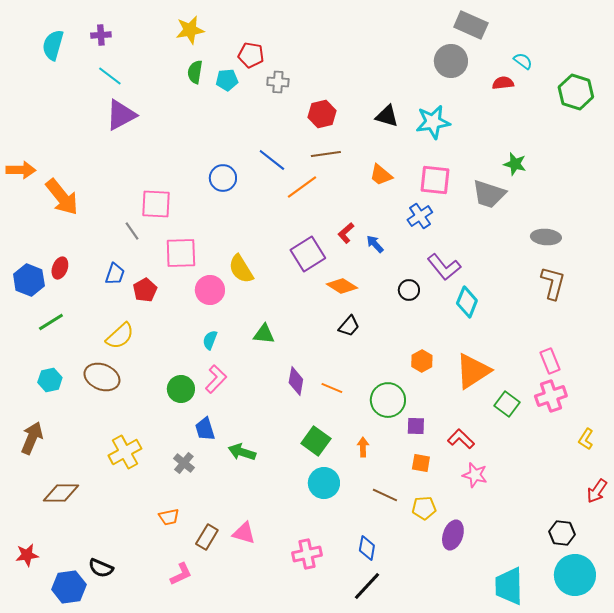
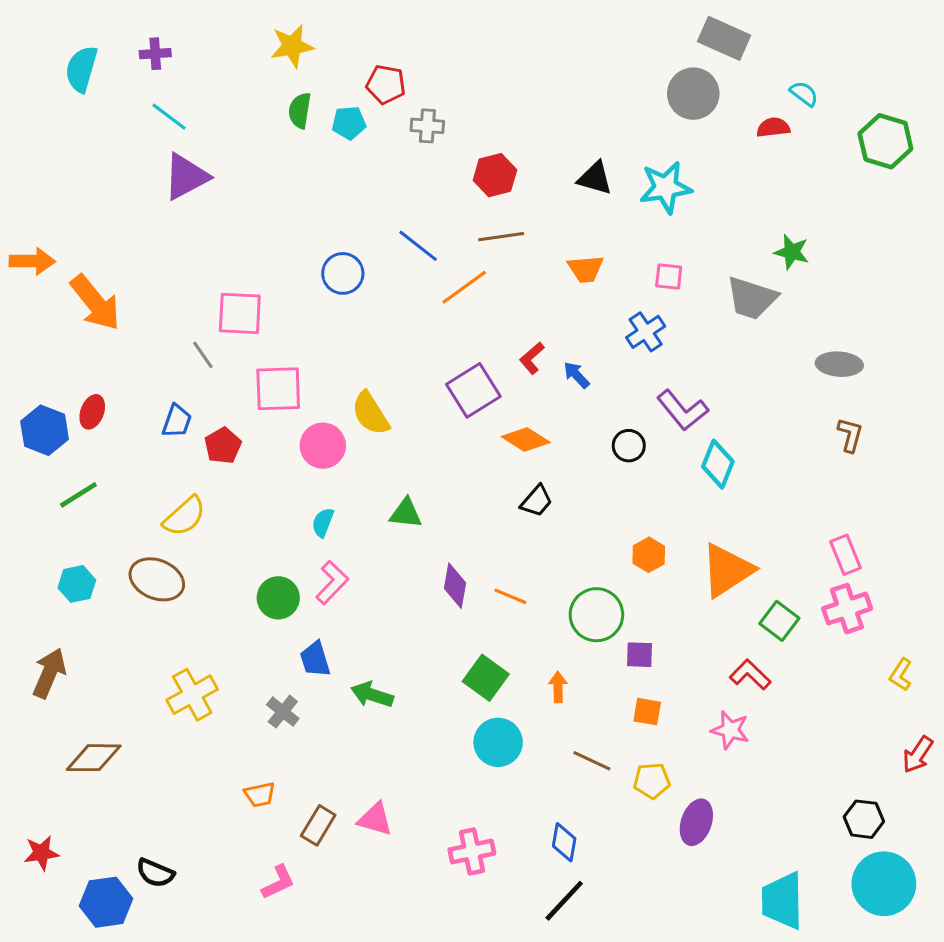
orange trapezoid: (381, 175) -> (586, 269), turned -45
pink square: (435, 180) -> (669, 277), size x0.6
brown L-shape: (553, 283) -> (850, 435), size x0.7
red L-shape: (461, 439) -> (750, 675), moved

